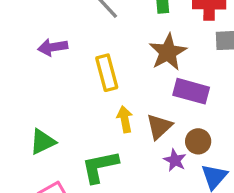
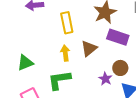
yellow arrow: (125, 119) -> (65, 53), moved
brown triangle: (159, 127) -> (89, 48), moved

